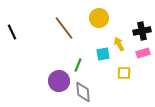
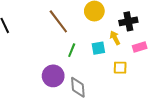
black cross: (142, 31) -> (128, 21), moved
green line: (78, 65) -> (72, 50), moved

